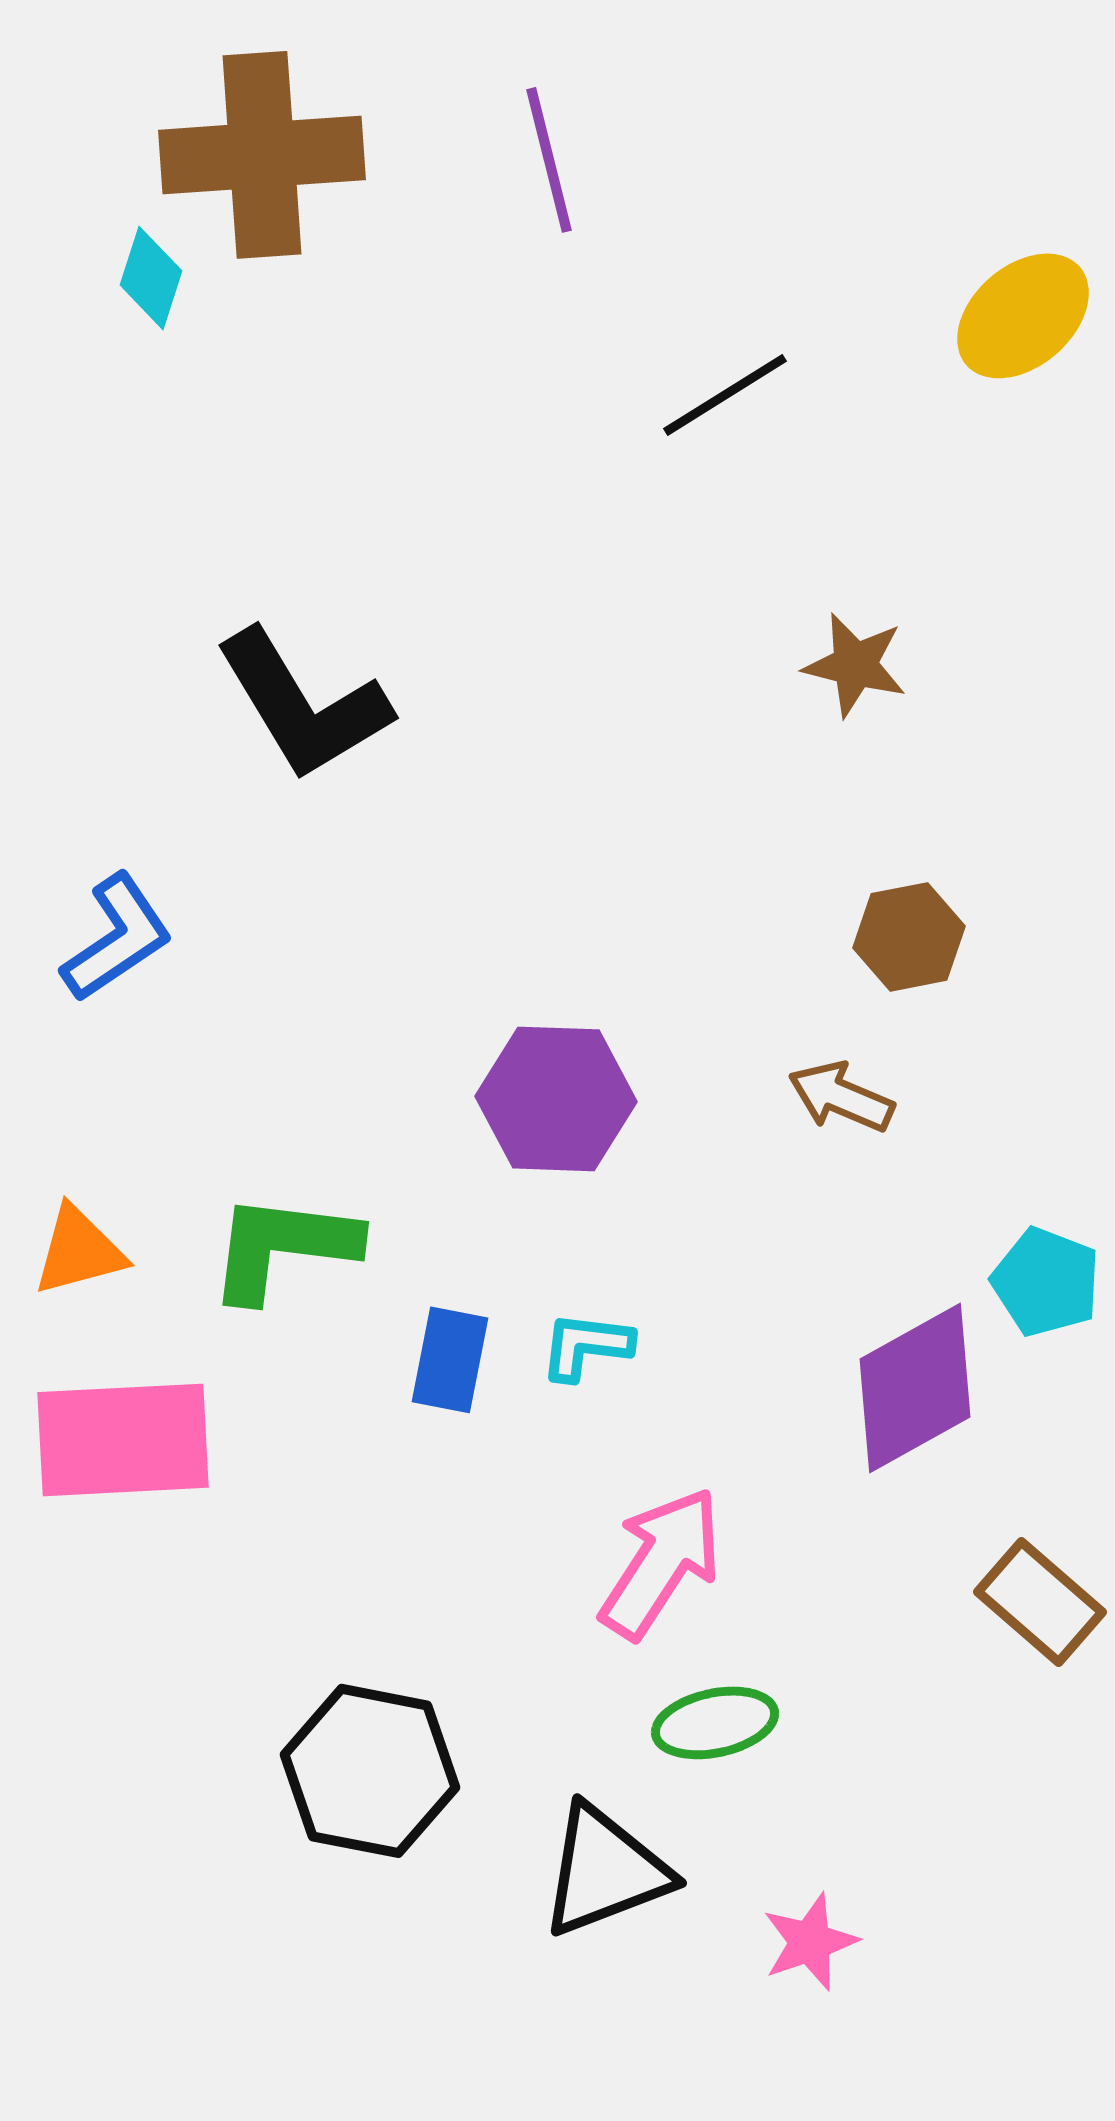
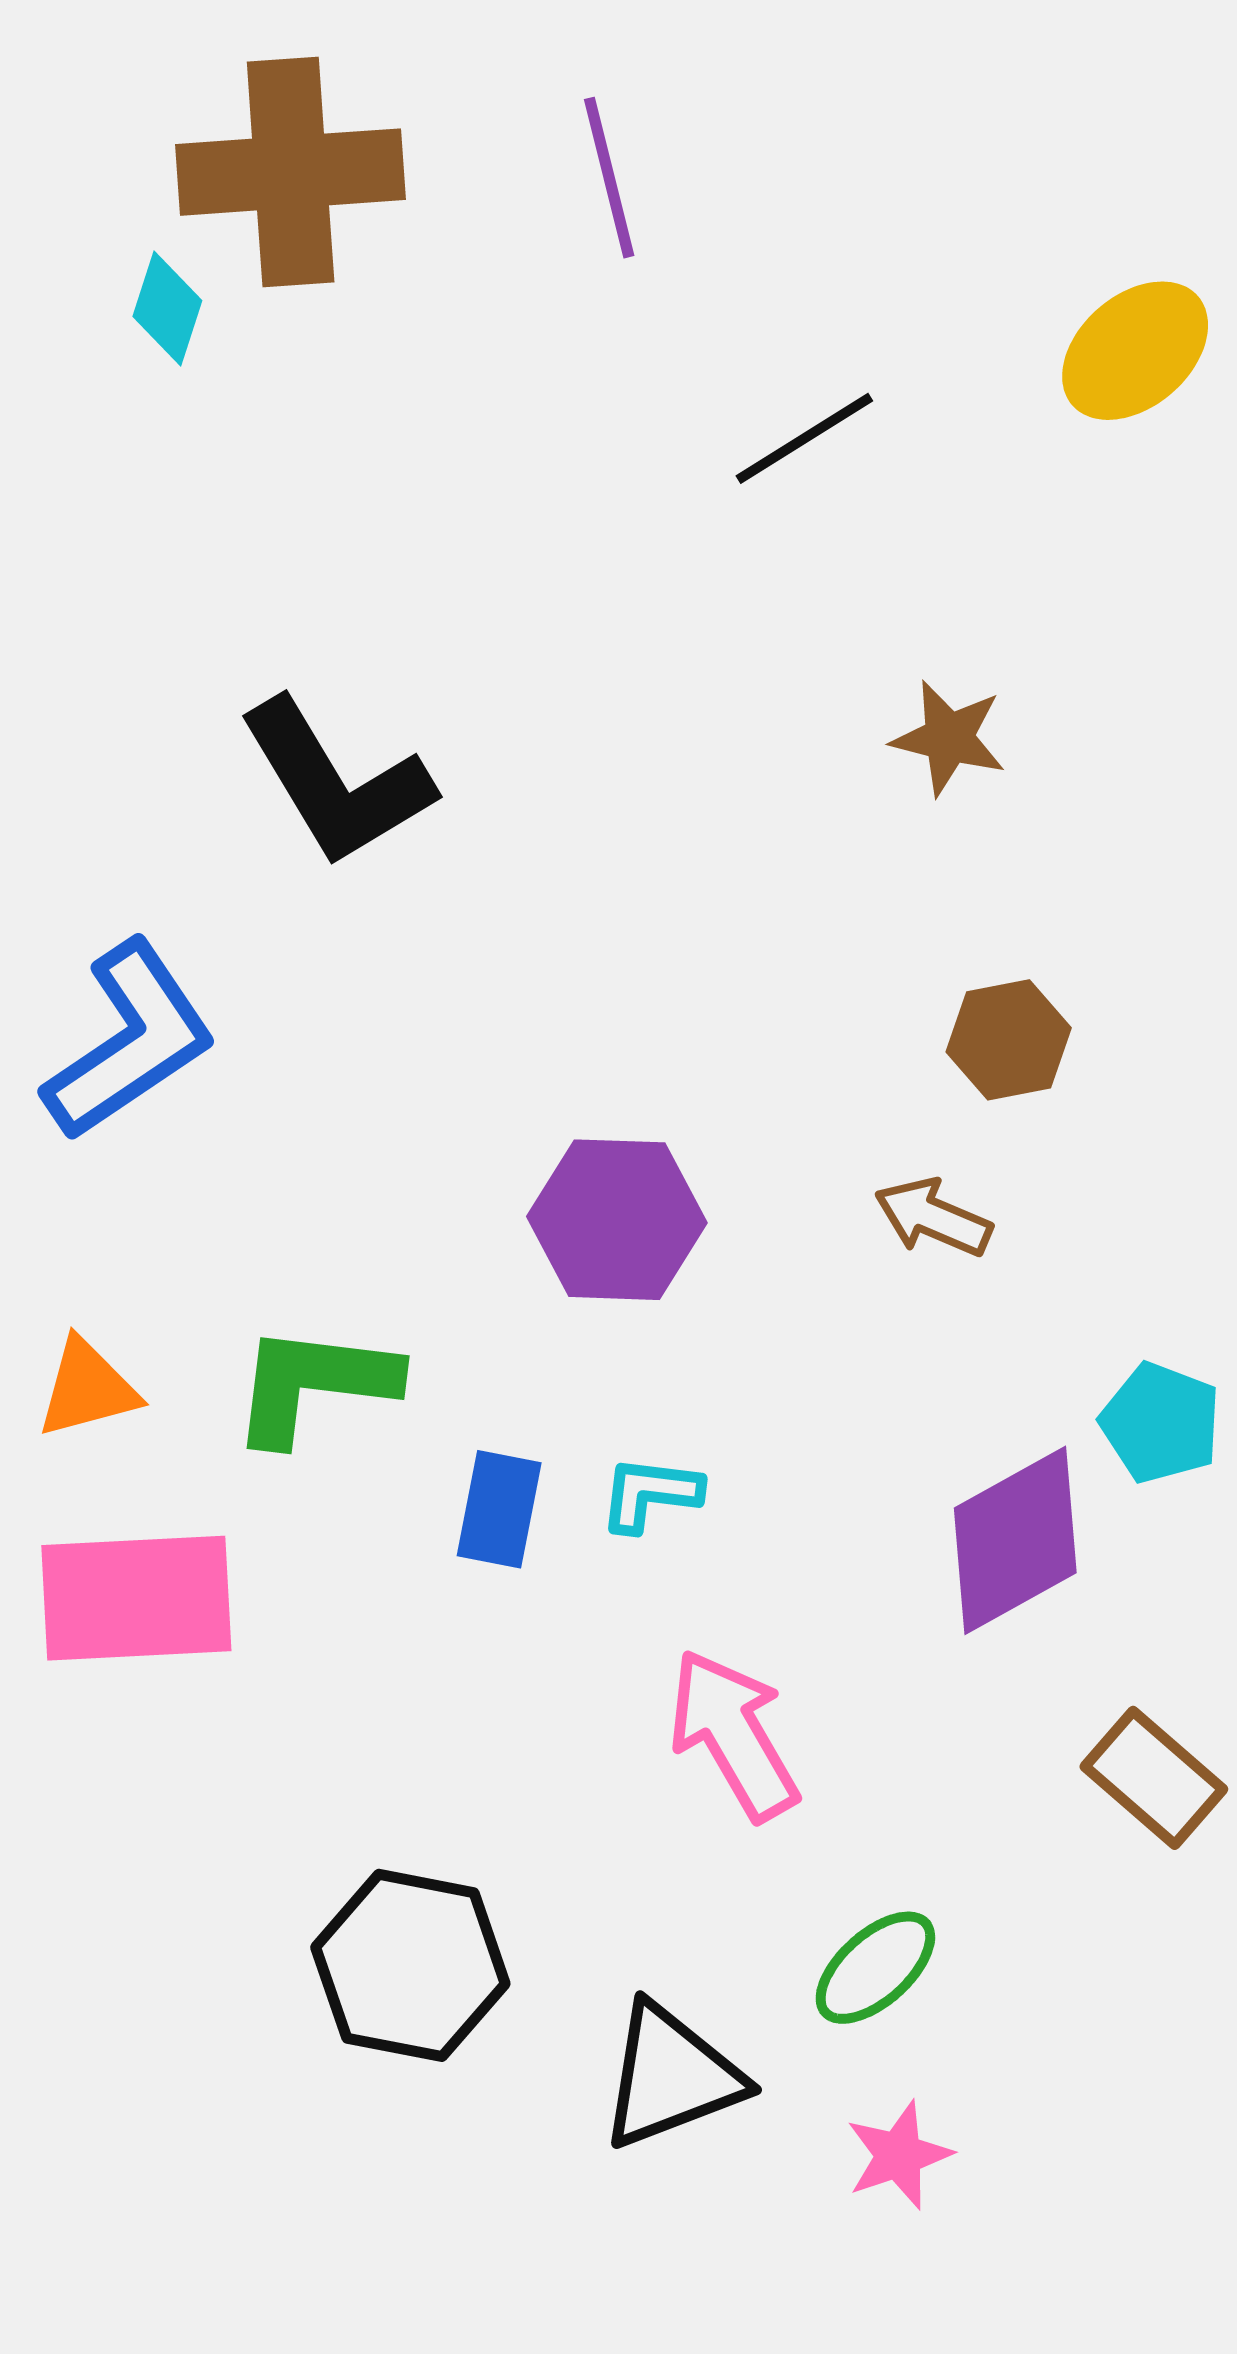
blue L-shape: (117, 938) -> (130, 1041), size x1.4
pink arrow: (661, 1563) -> (733, 1735), turned -63
green ellipse: (715, 1723) -> (875, 1968), moved, turned -30

